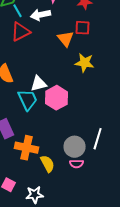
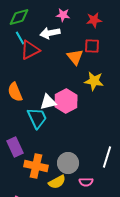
cyan line: (18, 11) -> (20, 38), moved
pink hexagon: (57, 98) -> (66, 101), moved
gray circle: (75, 147) -> (68, 163), moved
yellow semicircle: (48, 164) -> (57, 182), turned 90

